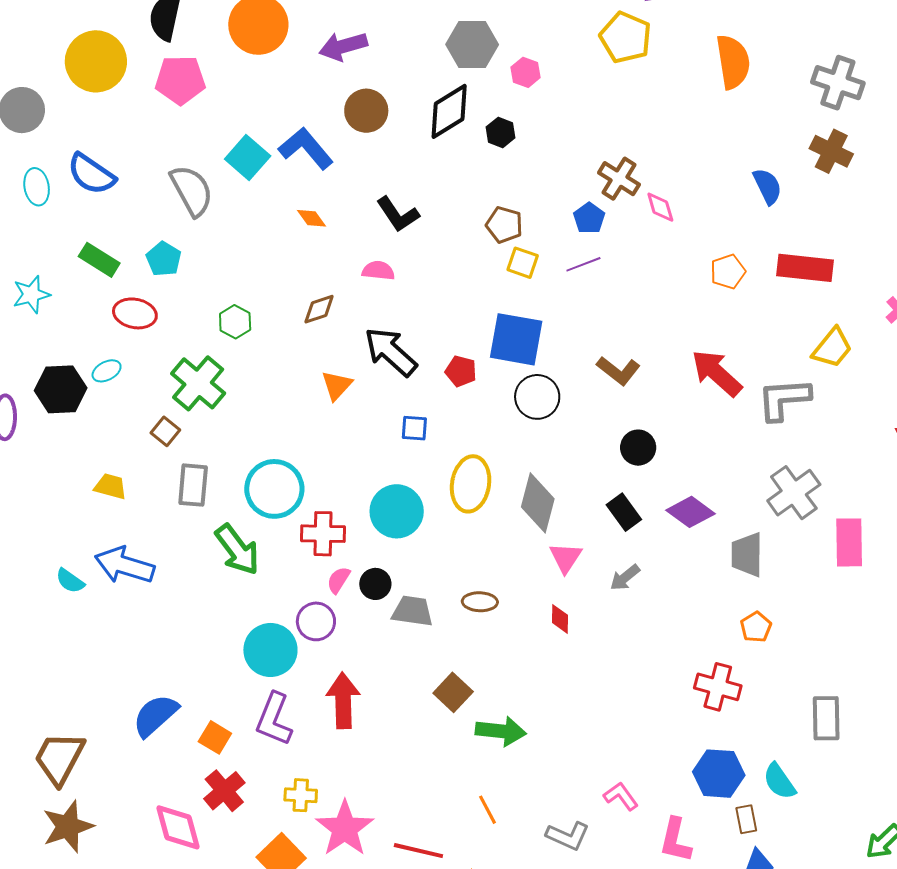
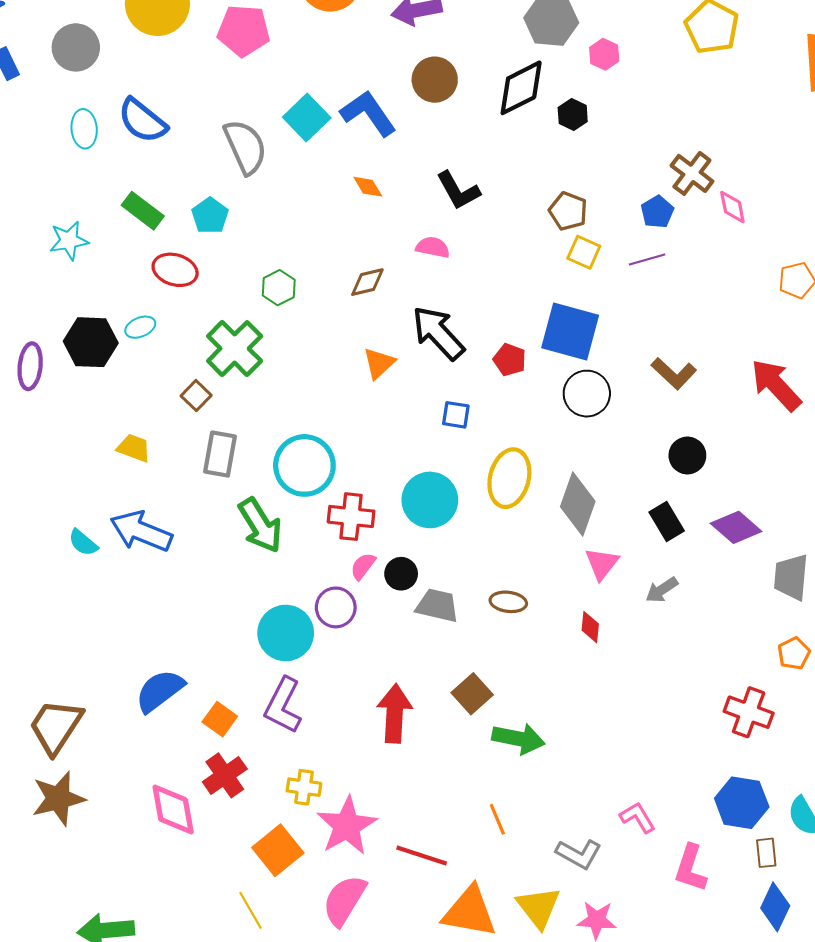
red arrow: (343, 700) -> (395, 713), moved

